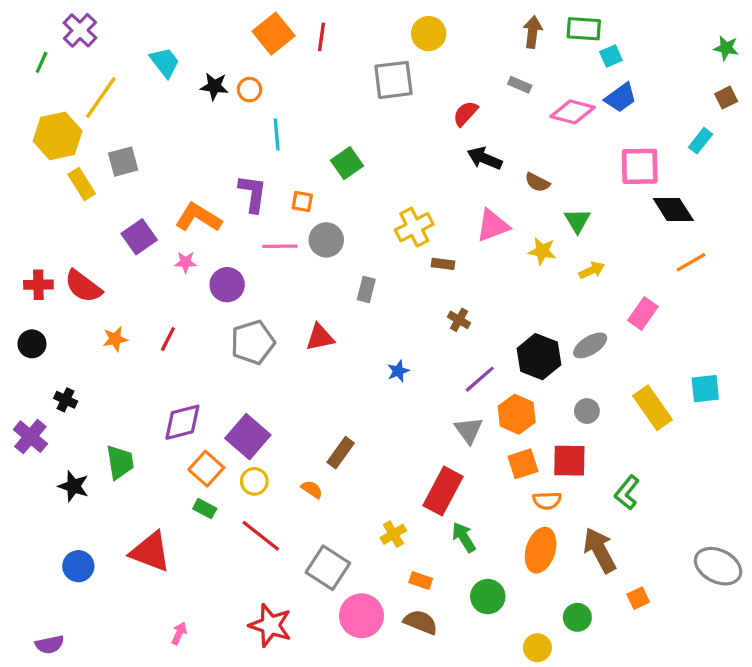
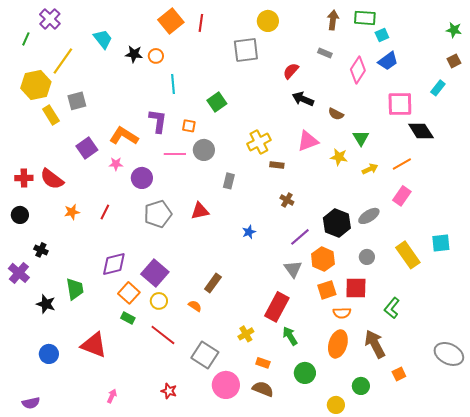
pink diamond: (573, 112) -> (358, 70), turned -72
orange line: (691, 262) -> (402, 164), moved
red star: (270, 625) -> (169, 391), size x0.6

